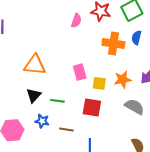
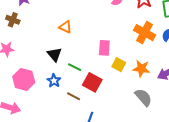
orange triangle: (35, 65) -> (65, 27), size x0.6
black triangle: (34, 95) -> (54, 54), turned -42
red square: (92, 108) -> (92, 82), moved

